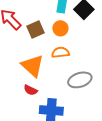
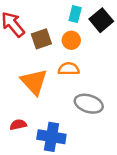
gray ellipse: (80, 80) -> (89, 104), turned 30
red semicircle: (31, 90) -> (18, 125), moved, turned 136

